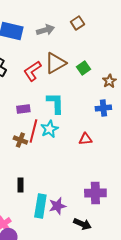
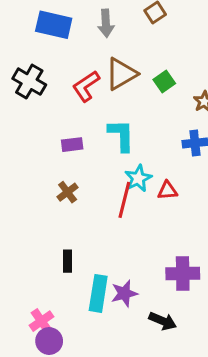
gray arrow: (45, 30) -> (106, 23), turned 102
cyan star: (49, 129) -> (138, 178), moved
red line: (33, 131) -> (124, 200), moved
brown cross: (20, 140) -> (68, 192), turned 32

